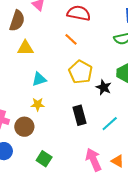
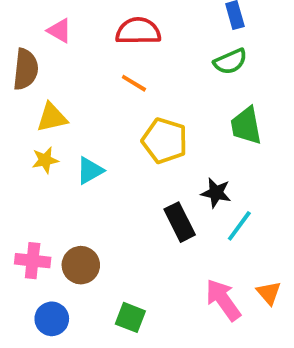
black star: (104, 87) -> (216, 193), moved
yellow star: (38, 104) -> (45, 160), moved
orange triangle: (118, 161) -> (269, 293), turned 32

